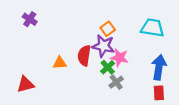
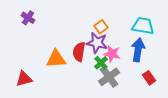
orange triangle: (60, 63) -> (56, 59), size x1.5
blue arrow: (159, 67) -> (138, 50), moved
gray cross: (116, 82) -> (109, 77), size x1.5
red rectangle: (159, 93) -> (149, 78), moved, turned -32

